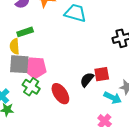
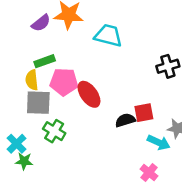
pink pentagon: (35, 68) -> (64, 82), moved
black semicircle: (87, 80) -> (125, 120), turned 35
red ellipse: (60, 94) -> (89, 94), moved

